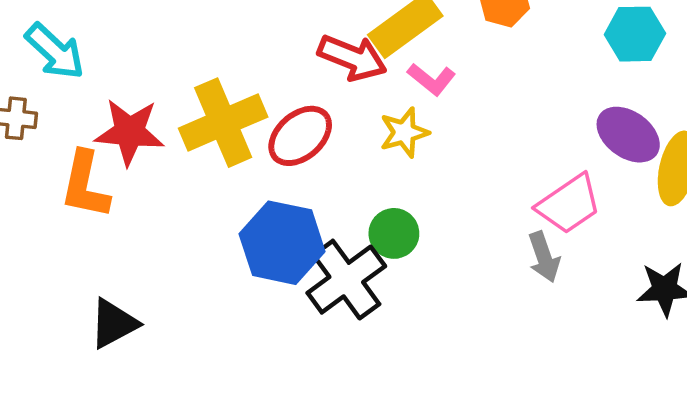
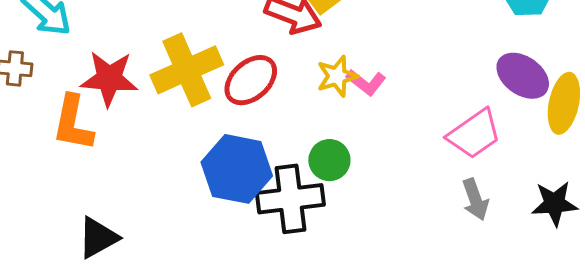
pink L-shape: (432, 79) -> (366, 82), moved
gray arrow: (544, 257) -> (475, 199), moved
black cross: (346, 280) -> (290, 199), turned 30

